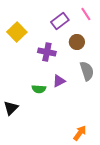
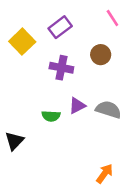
purple rectangle: (60, 21) -> (60, 27), moved
gray semicircle: (87, 71) -> (108, 110), moved, turned -54

